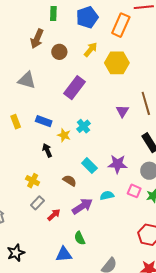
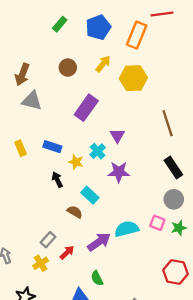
green rectangle: (53, 13) -> (60, 24), turned 40
brown arrow: (37, 39) -> (22, 74), moved
purple triangle: (122, 111) -> (117, 136), moved
purple star: (118, 164) -> (119, 172), moved
cyan rectangle: (89, 166) -> (90, 195), moved
yellow cross: (33, 181) -> (41, 263), moved, turned 32
brown semicircle: (70, 181) -> (75, 212), moved
cyan semicircle: (107, 196) -> (127, 229), size x1.5

